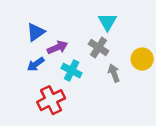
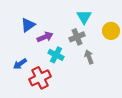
gray cross: (99, 47) -> (77, 37), turned 35
yellow circle: (142, 59) -> (111, 31), moved
blue arrow: (36, 64) -> (20, 64), moved

